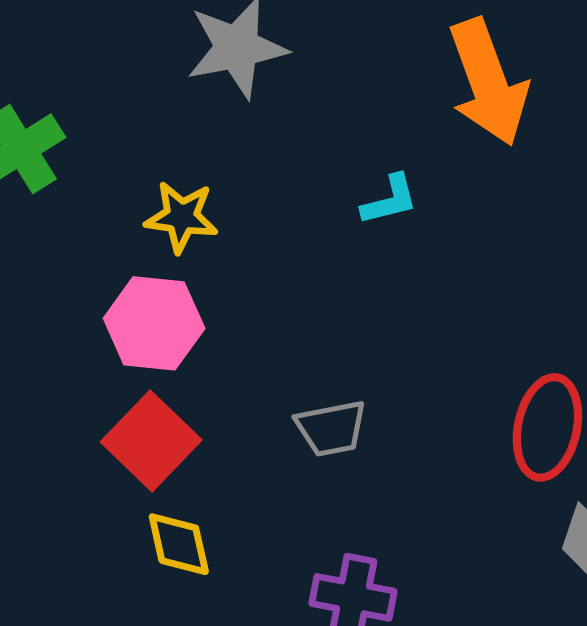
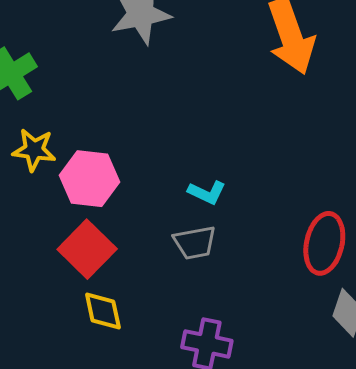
cyan L-shape: (390, 200) -> (207, 192), moved, turned 39
yellow star: (182, 217) -> (34, 150), moved

